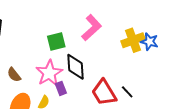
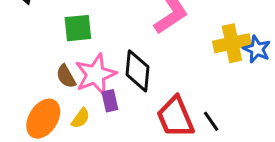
green square: (56, 42) -> (78, 28), moved
brown semicircle: (14, 75) -> (66, 76), moved

